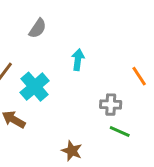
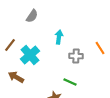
gray cross: (111, 105) -> (76, 56), moved
green line: (120, 131) -> (70, 82), moved

